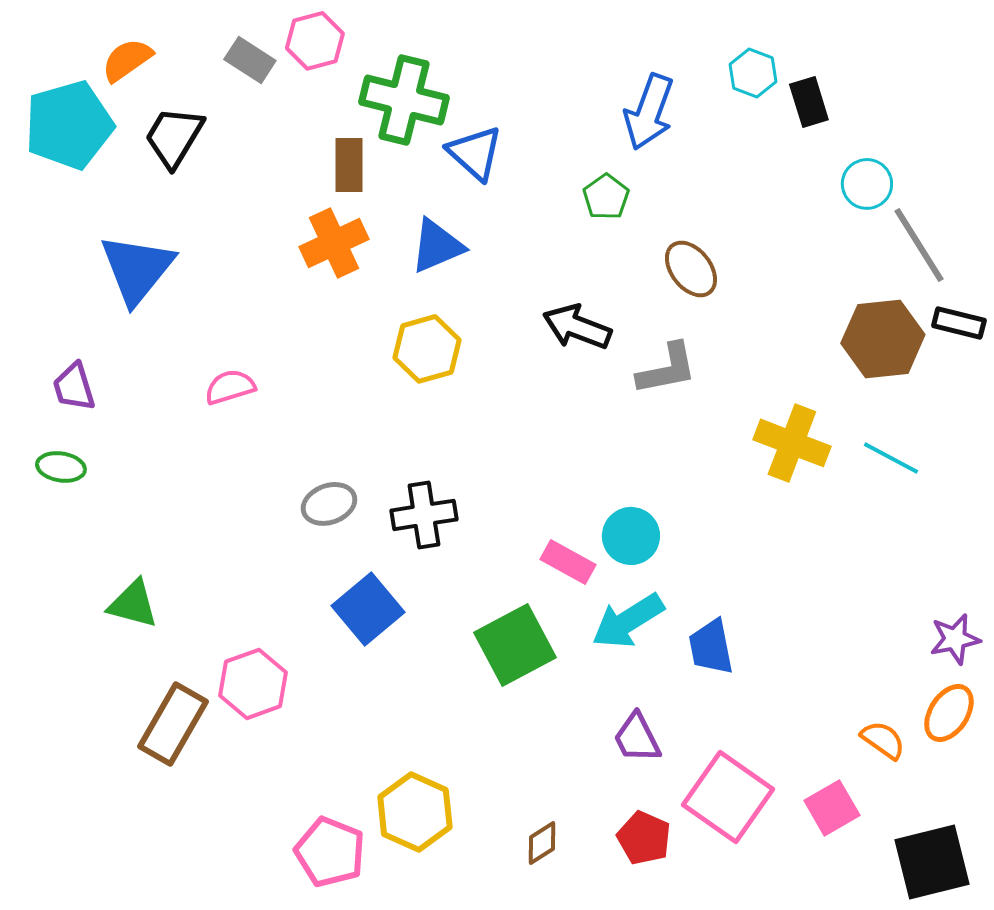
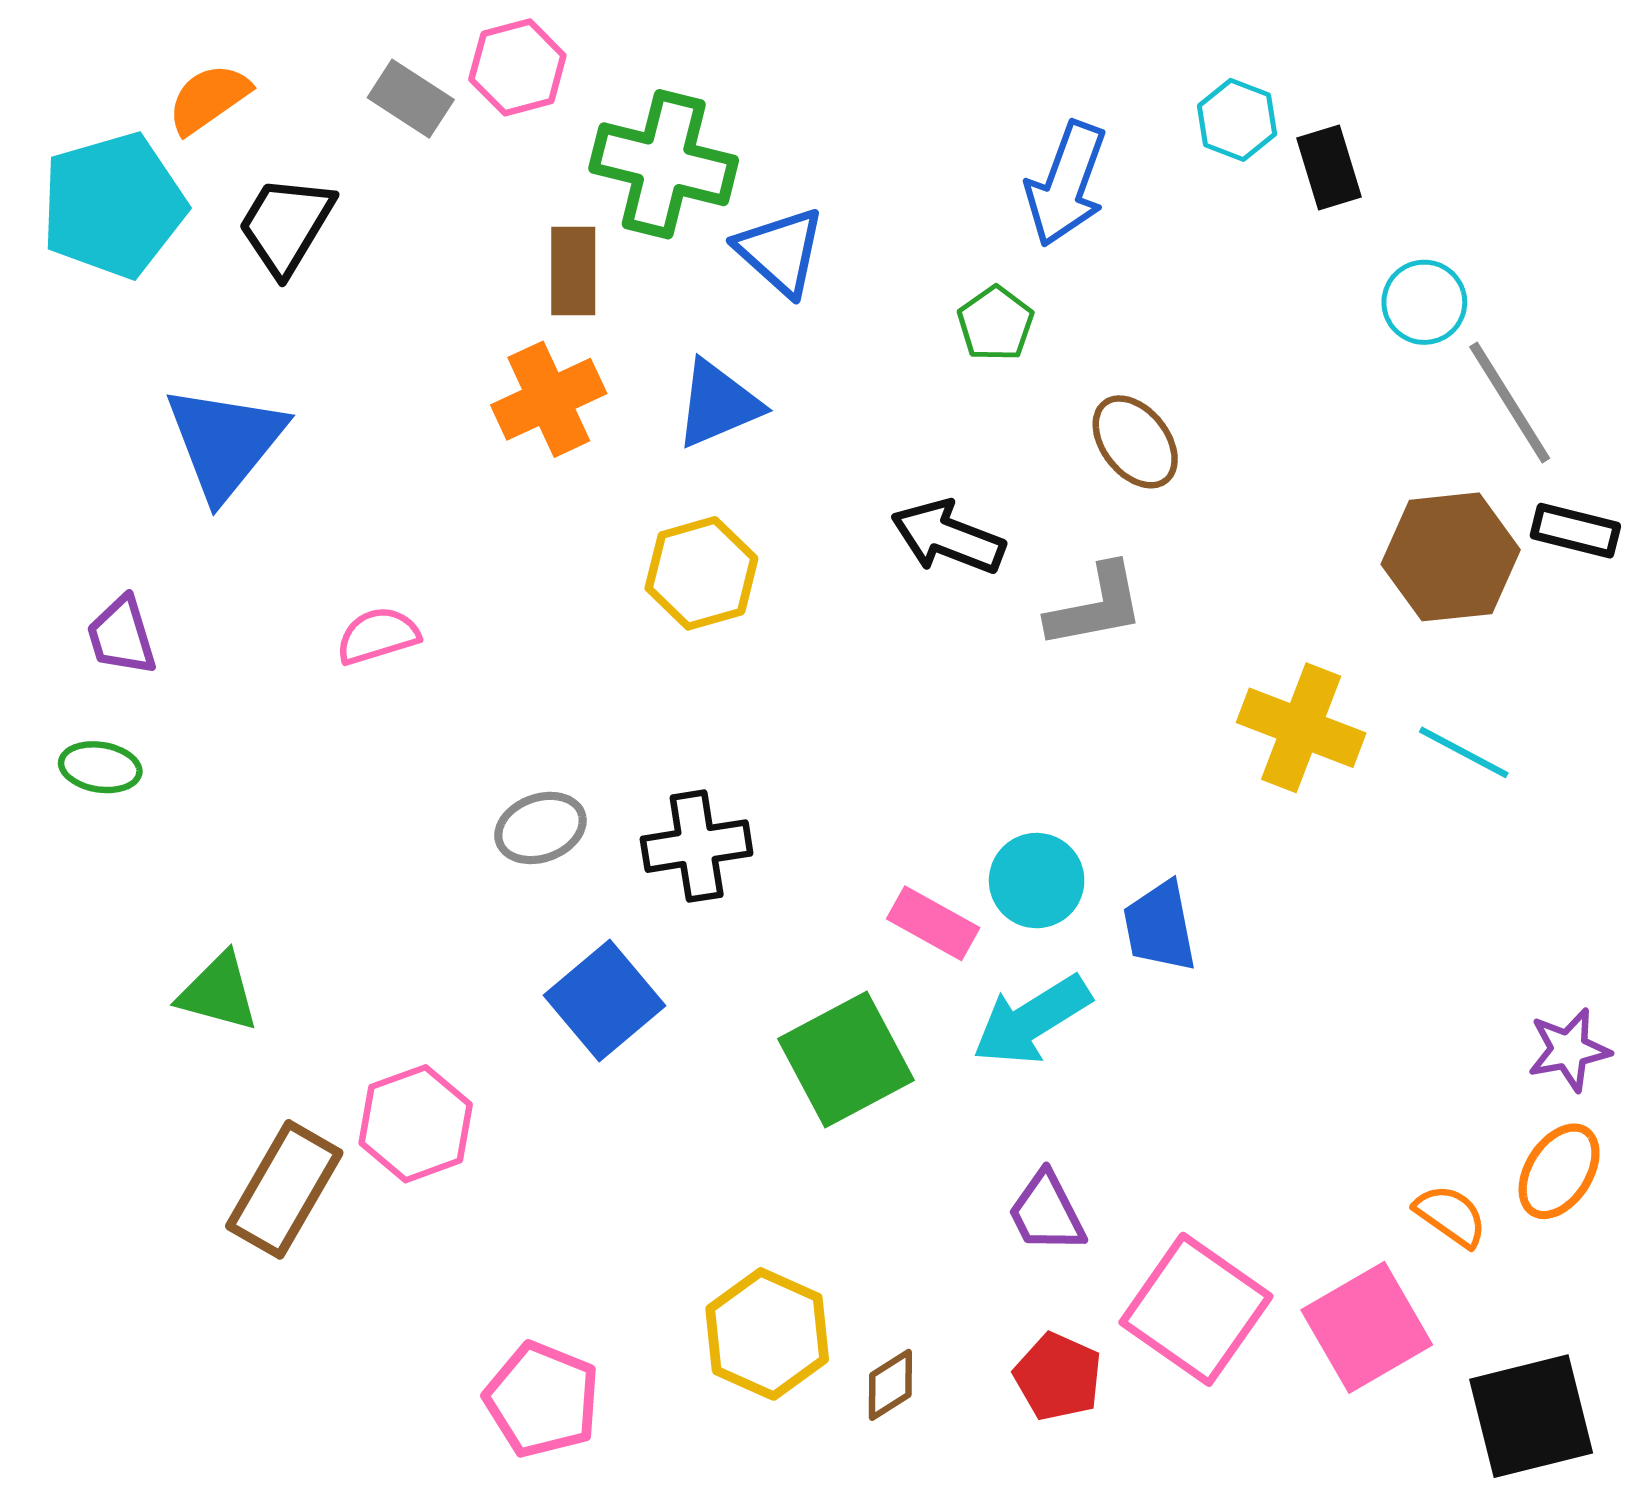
blue trapezoid: (711, 647) -> (1160, 927), moved
pink square: (832, 808) -> (1367, 1327), size x1.4
yellow hexagon: (415, 812) -> (767, 1334), moved

